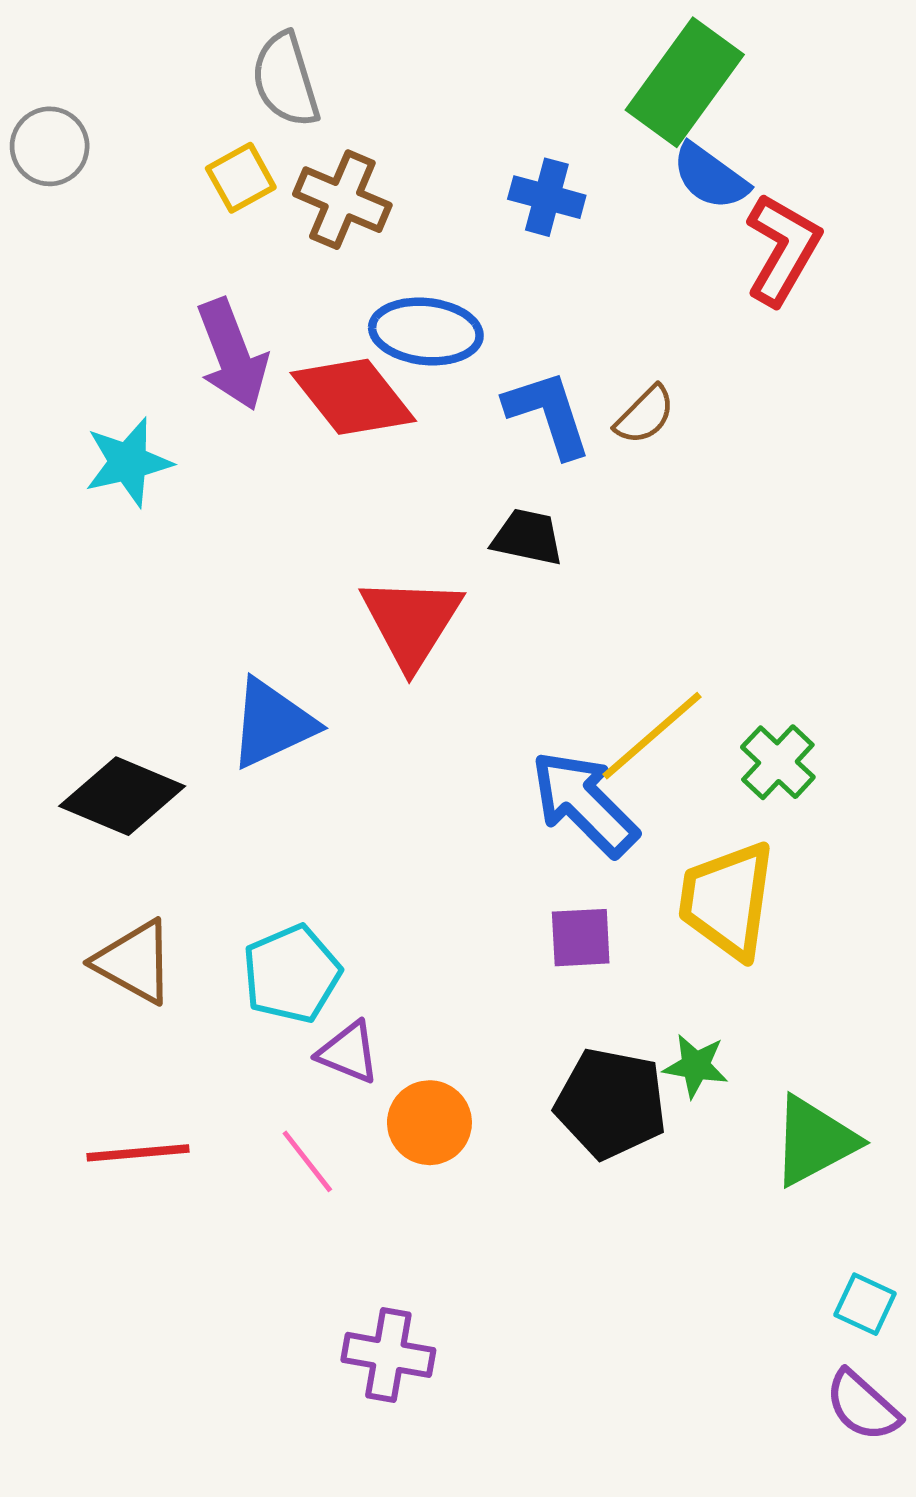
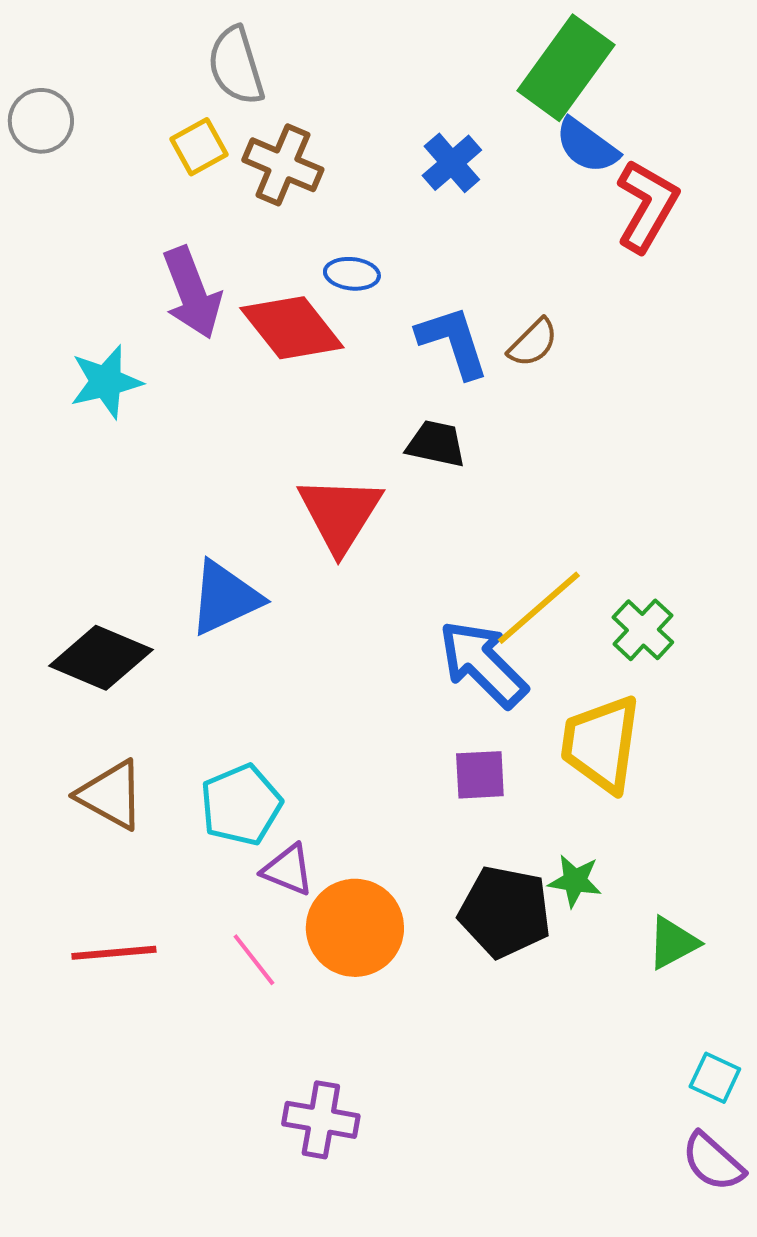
blue cross: (547, 197) -> (452, 163), turned 34
blue ellipse: (426, 331) -> (352, 274), size x0.6
orange circle: (429, 1123) -> (355, 928), size x1.4
green triangle: (814, 1141) -> (673, 943), size x0.7

